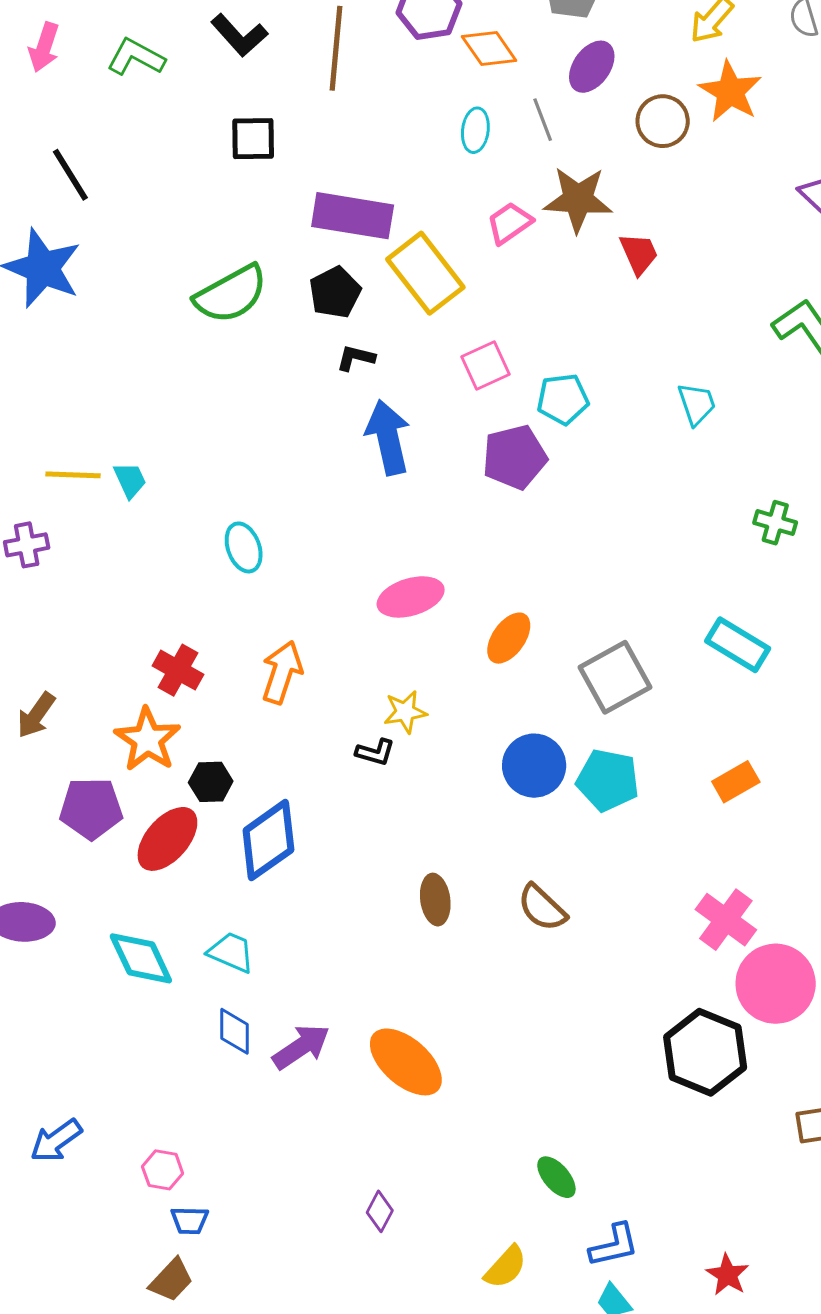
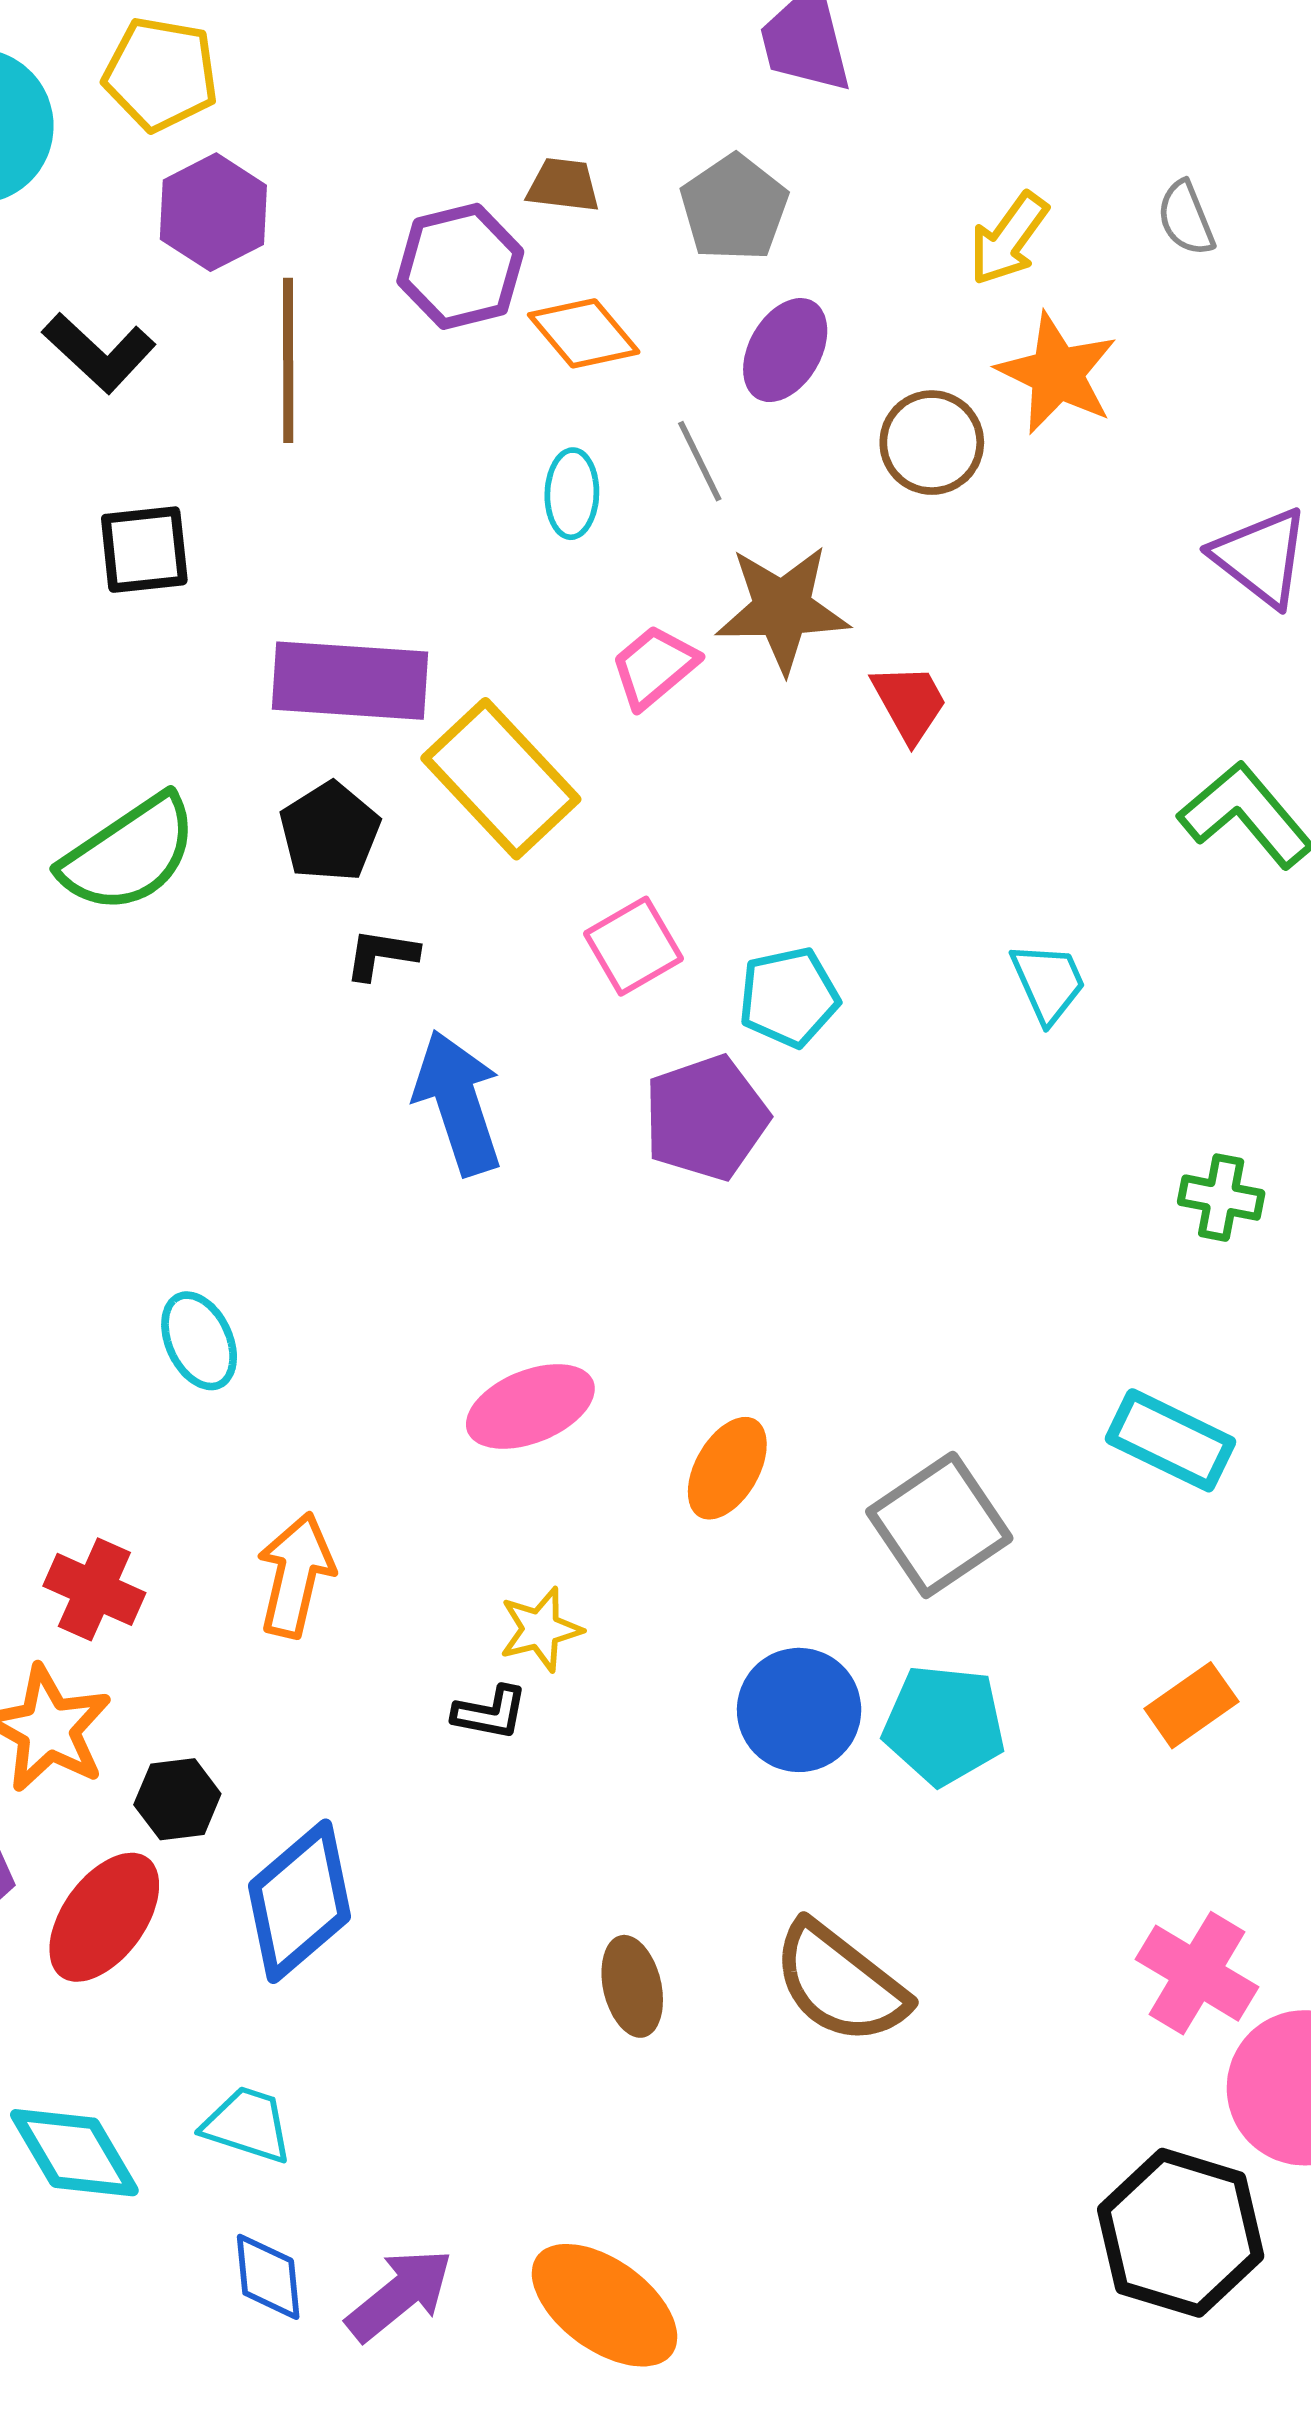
brown semicircle: (542, 908) -> (840, 1983), size x1.4

